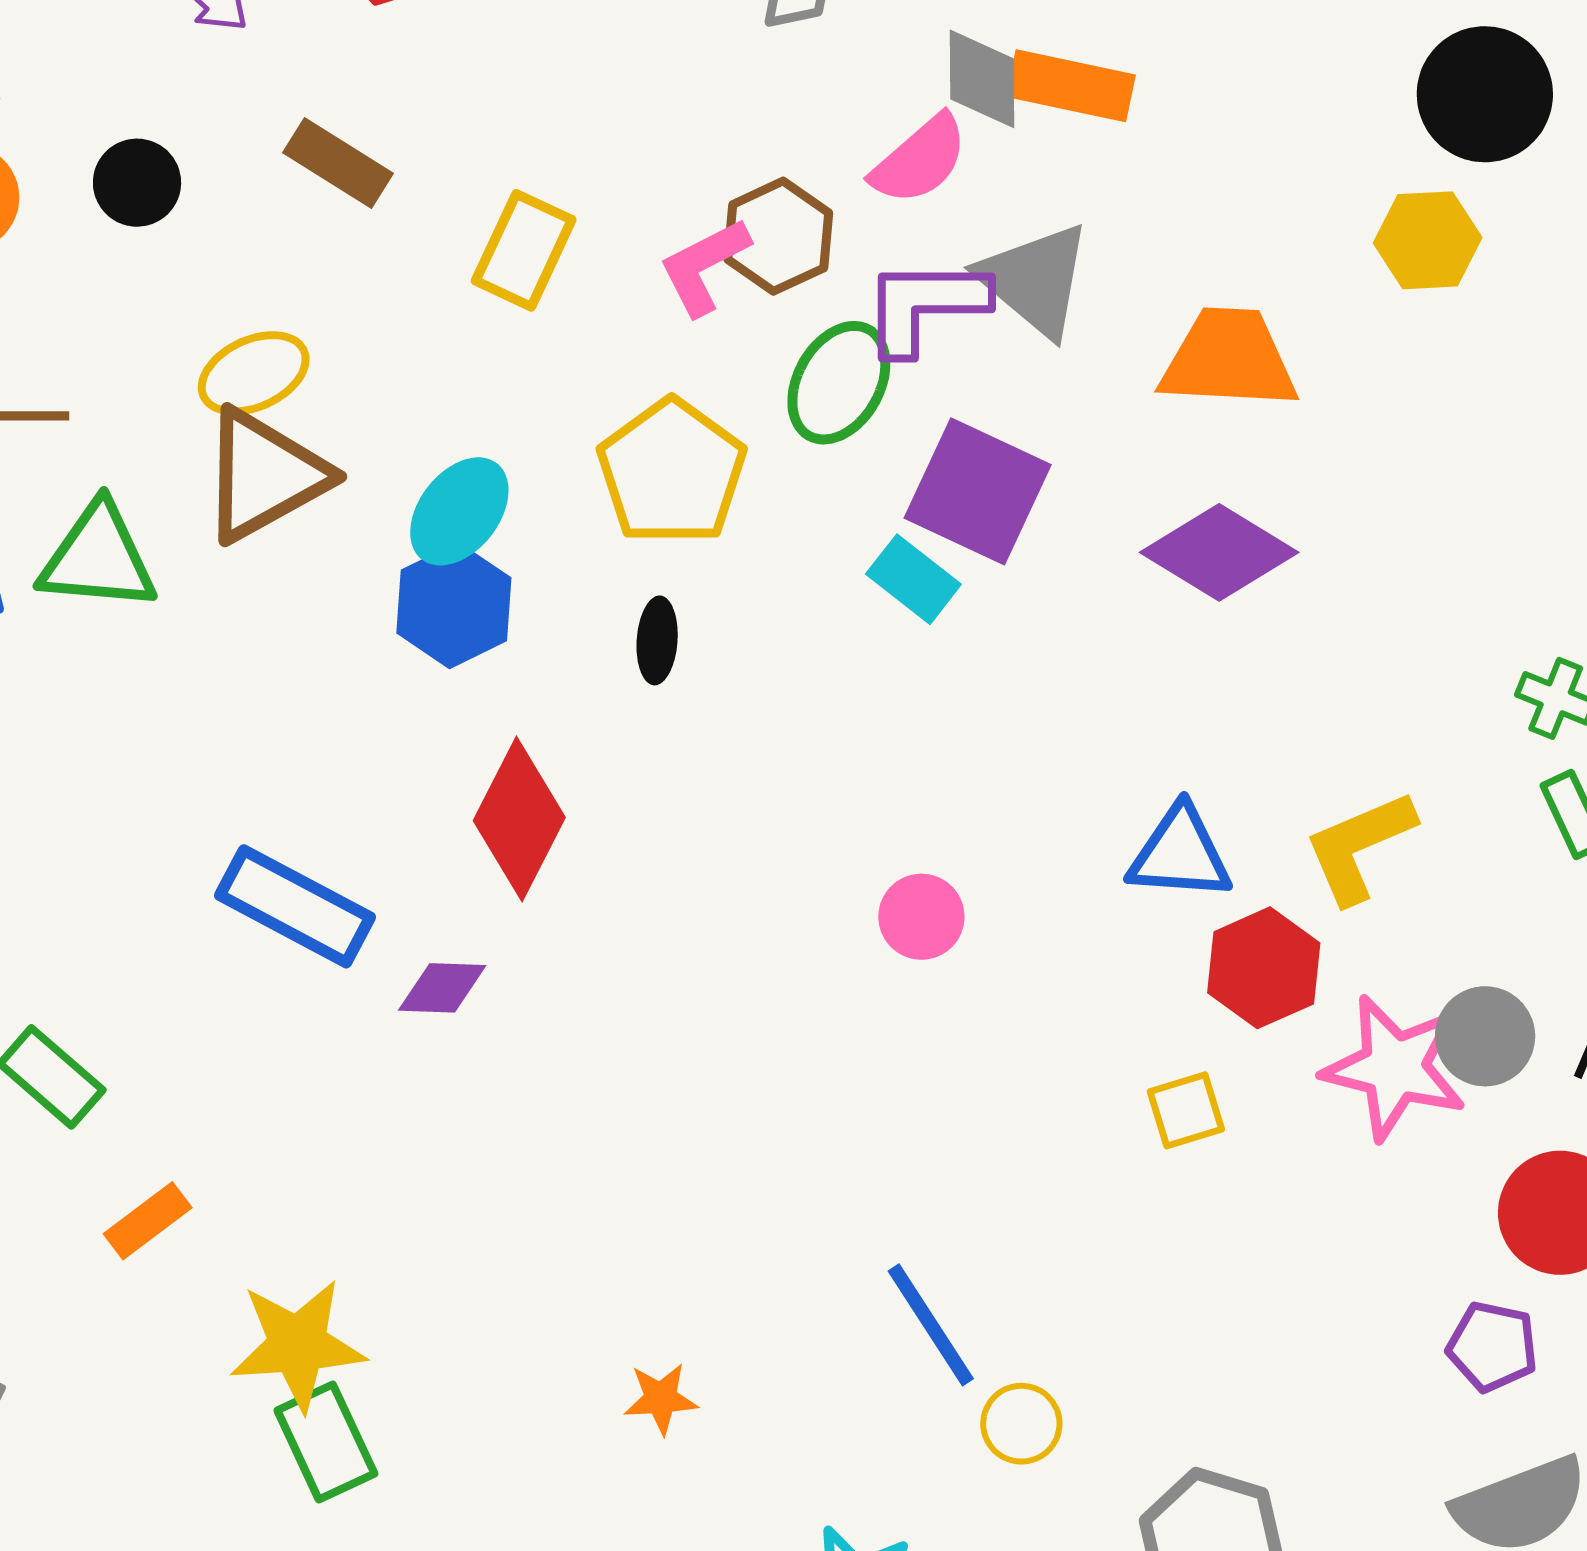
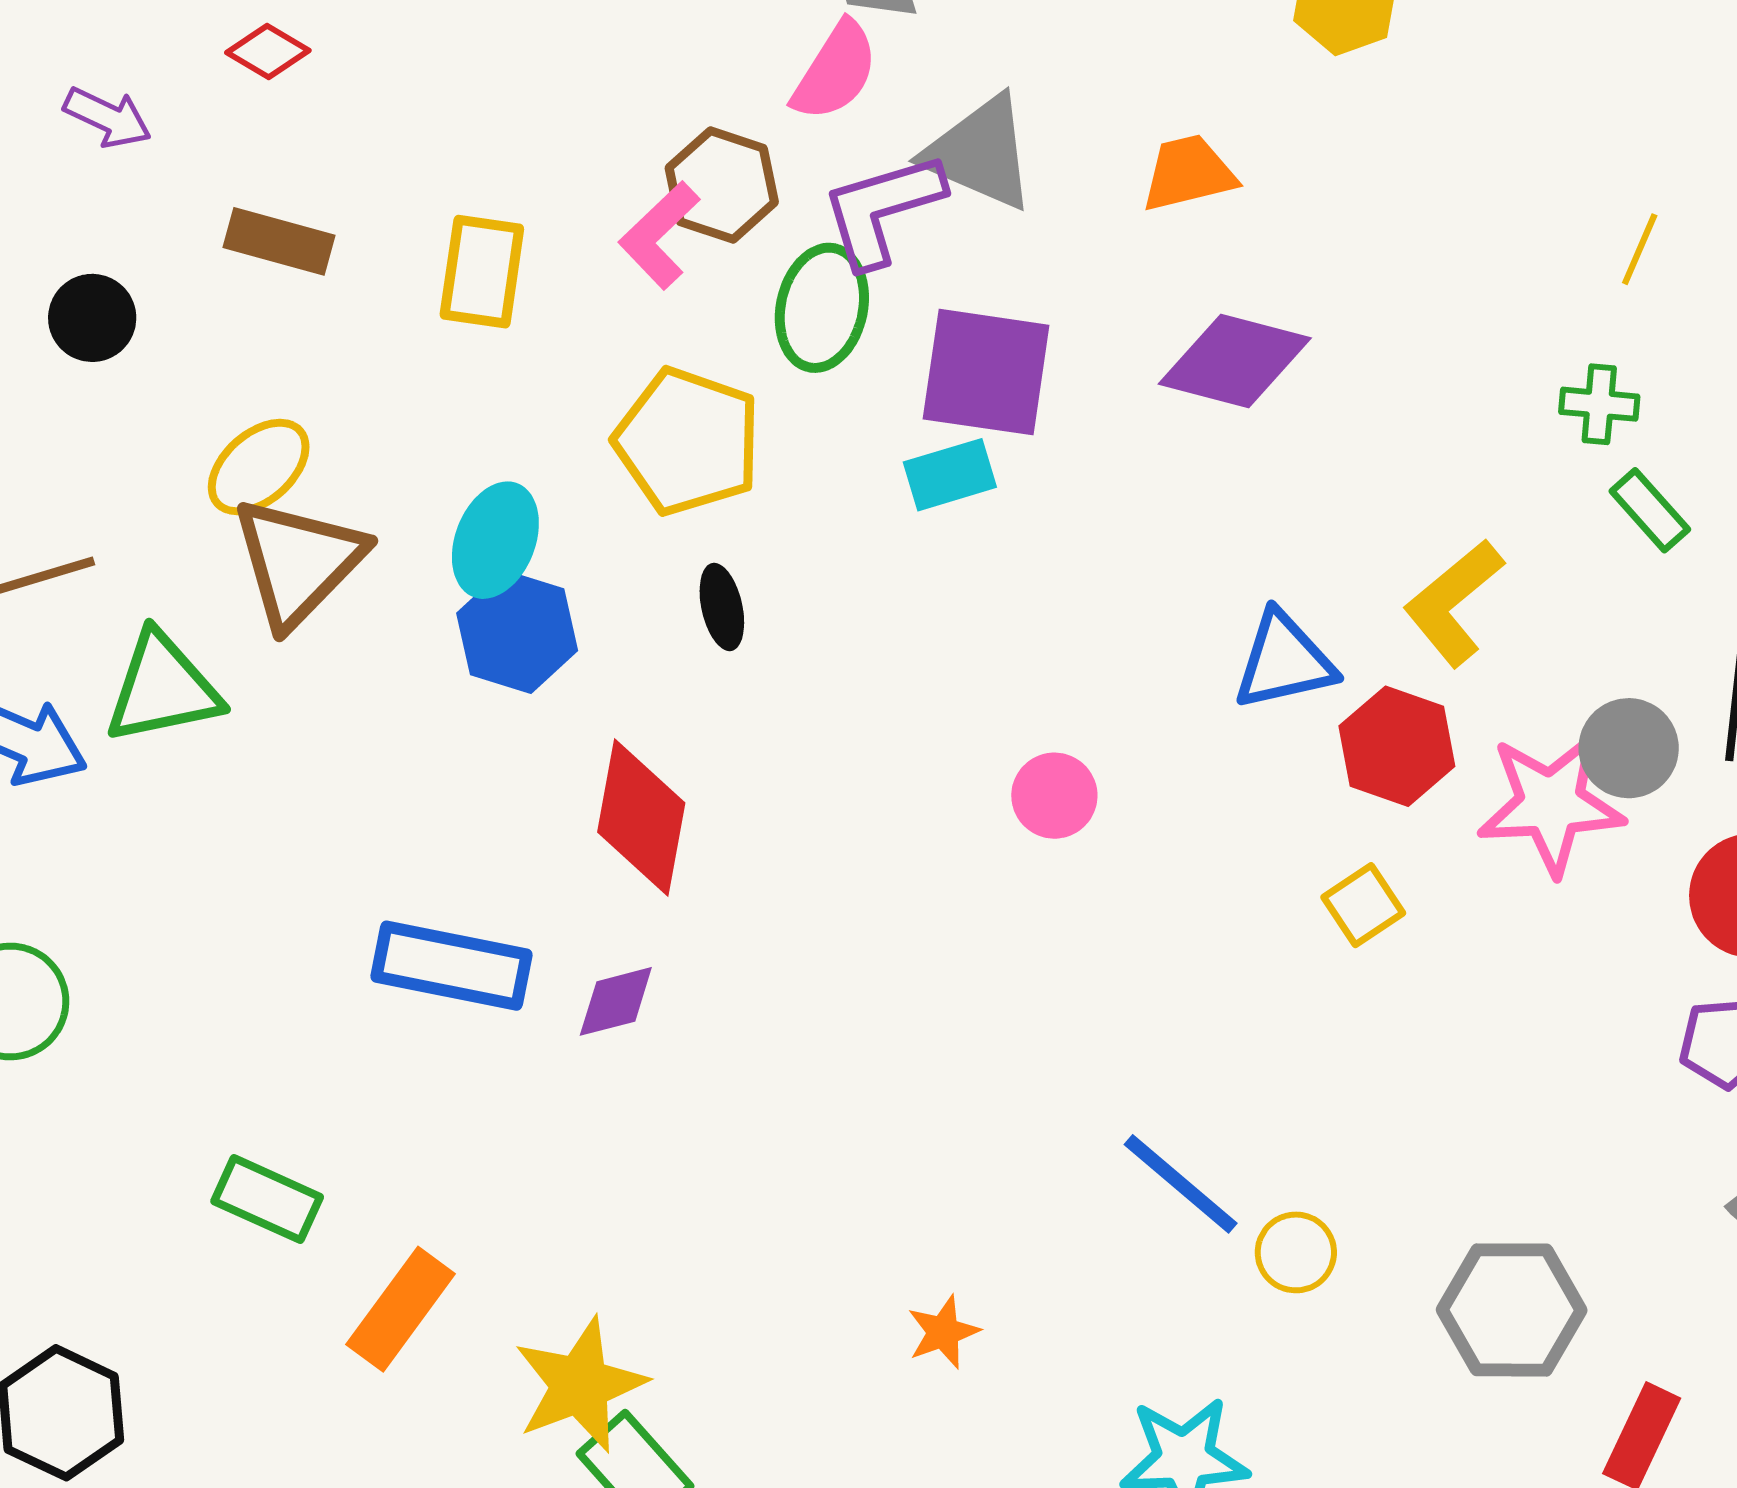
orange trapezoid: (1229, 359) -> (1188, 173), size x0.7
cyan rectangle: (913, 579) -> (950, 475), turned -38
orange rectangle: (148, 1221) -> (401, 1309), size x1.4

